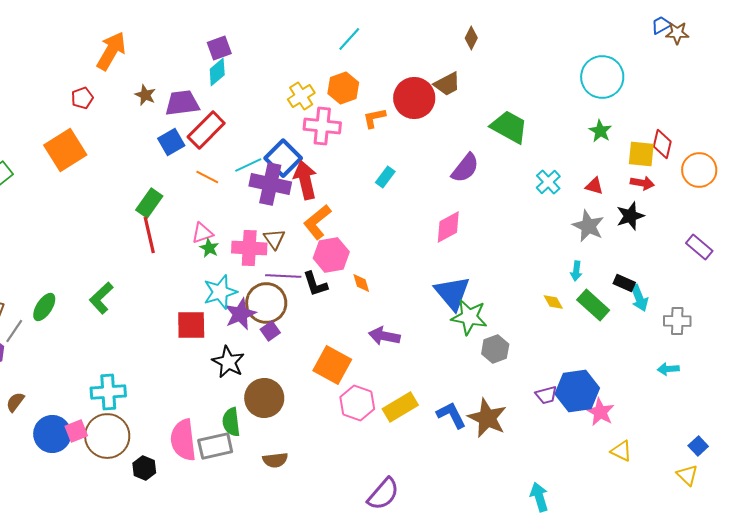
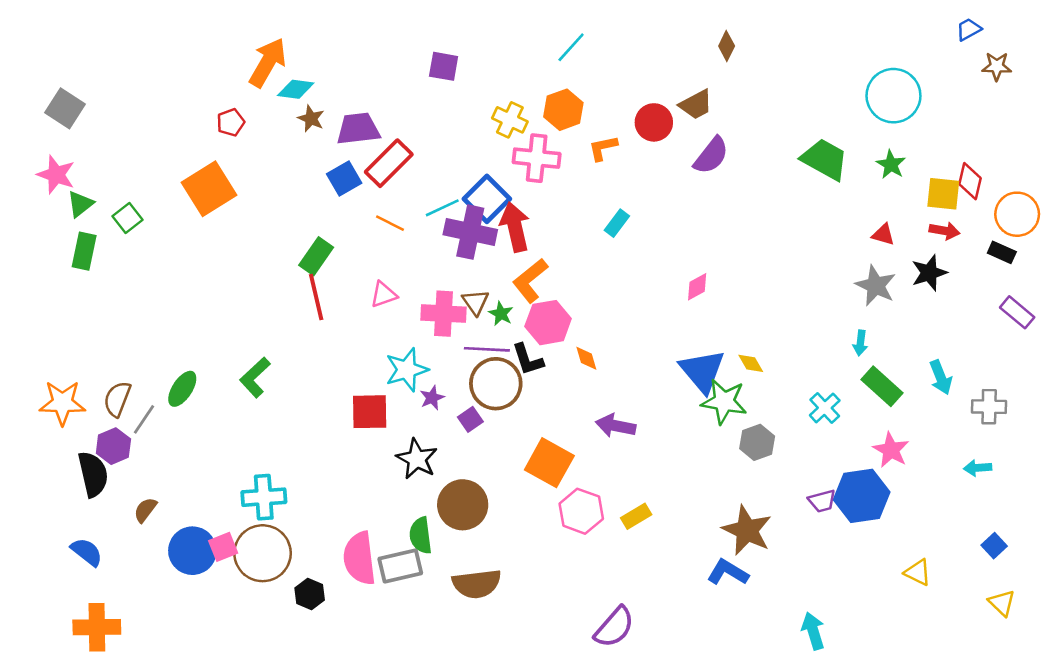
brown star: (677, 33) -> (997, 66), moved
purple square: (219, 48) -> (444, 66), moved, turned 30
cyan diamond: (217, 72) -> (296, 89), moved, turned 48
yellow cross: (301, 96) -> (510, 120), turned -32
red circle: (414, 98) -> (654, 122), size x0.7
green trapezoid: (509, 127) -> (825, 159), moved
purple semicircle: (465, 168) -> (711, 156), moved
cyan cross: (548, 182) -> (825, 408), moved
pink diamond: (448, 227) -> (697, 287), size x0.7
green star: (209, 248) -> (501, 314), moved
black rectangle: (624, 283) -> (1002, 252), moved
yellow diamond: (553, 302) -> (751, 363), moved
brown circle: (266, 303) -> (496, 384), moved
purple star: (240, 314) -> (432, 398), size x0.6
yellow rectangle: (400, 407) -> (636, 516), size x0.7
pink star: (600, 412) -> (891, 450), moved
blue L-shape: (451, 415) -> (728, 572), moved, turned -32
blue square: (698, 446) -> (994, 546), moved
brown semicircle: (275, 460) -> (477, 584), size x1.5

